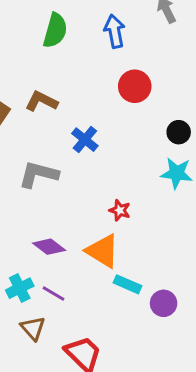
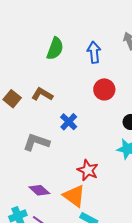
red star: (120, 210) -> (88, 170), size x1.5

